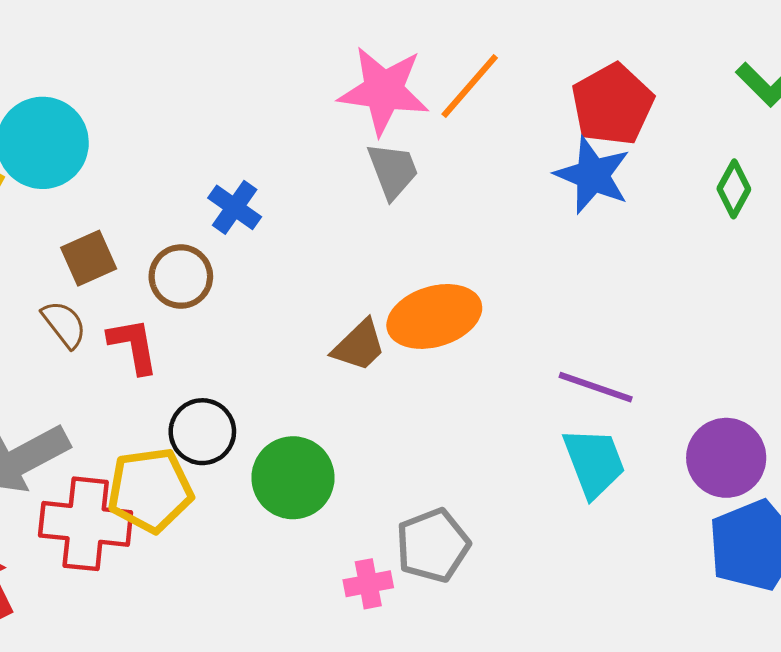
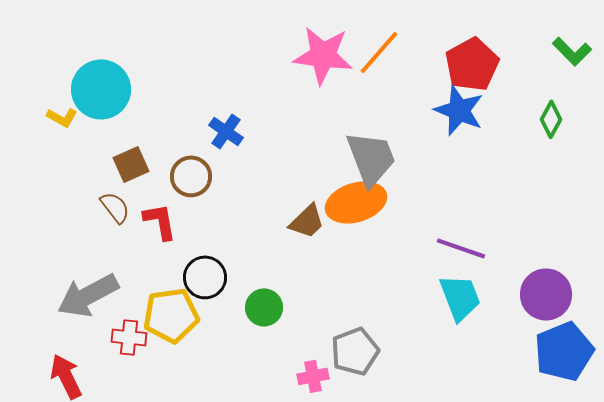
gray trapezoid: (393, 171) -> (371, 158), moved, size x1.5
green circle: (293, 478) -> (264, 307), size x0.7
red cross: (86, 524) -> (129, 337), size x0.6

